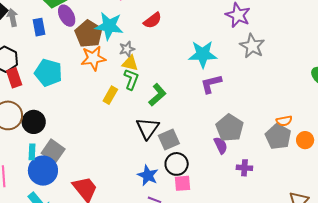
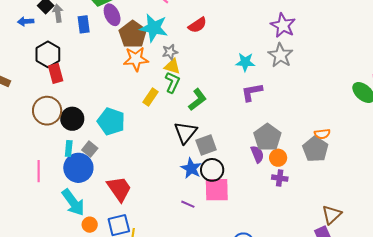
gray star: (252, 46) -> (280, 55), moved
cyan star: (203, 54) -> (245, 62), size x0.7
cyan pentagon: (48, 73) -> (111, 121), moved
orange circle: (305, 140) -> (278, 158), moved
gray square: (53, 151) -> (90, 149), size x0.7
blue star: (148, 175) -> (191, 168), moved
pink square: (182, 183) -> (217, 190), size x1.5

